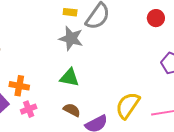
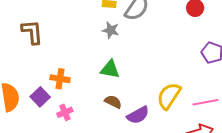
gray star: (71, 38) -> (111, 30), size x0.7
pink cross: (29, 109) -> (65, 112), moved

